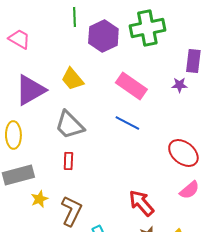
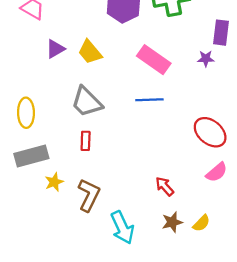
purple triangle: (30, 90) -> (55, 49), moved, size x0.6
blue line: (127, 123) -> (149, 100), turned -30
red arrow: (141, 203) -> (165, 186), size x0.7

